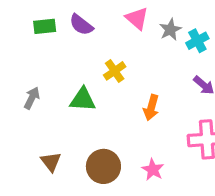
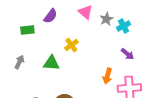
purple semicircle: (81, 25) -> (50, 16), turned -91
green rectangle: (45, 26) -> (27, 30), moved
orange arrow: (151, 108) -> (107, 76), moved

